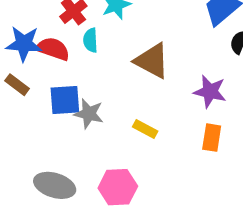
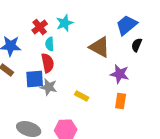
red semicircle: (53, 49) -> (48, 63), moved, turned 60
brown triangle: (152, 61) -> (100, 47), moved

